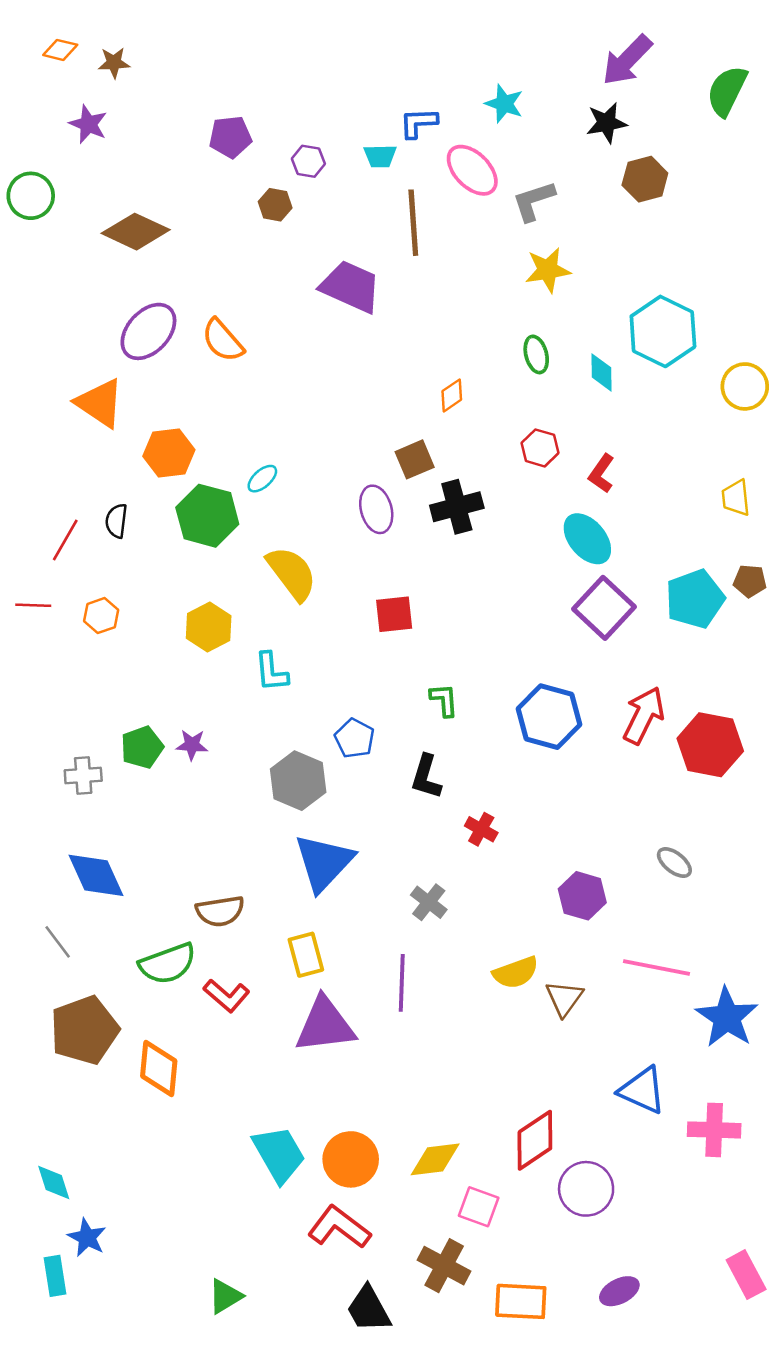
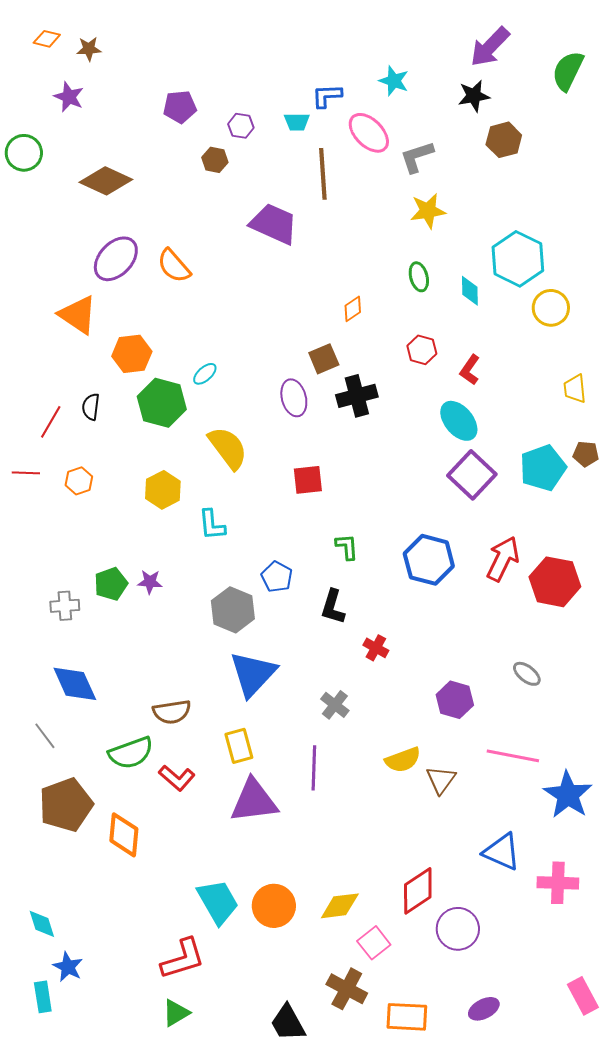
yellow circle: (745, 386) -> (551, 308), moved
pink square: (479, 1207) -> (374, 943), turned 32
red L-shape: (339, 1227) -> (183, 959), moved, turned 126

